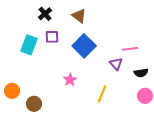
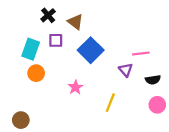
brown triangle: (79, 16) -> (75, 22), moved
orange circle: (12, 91) -> (36, 73), moved
brown circle: (34, 104) -> (21, 120), moved

